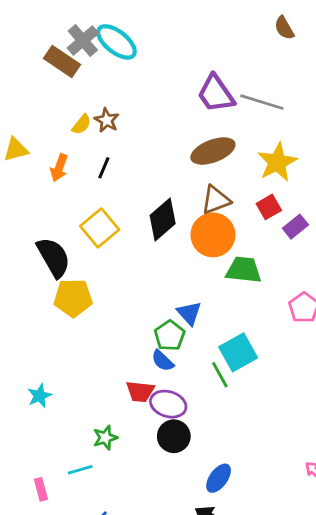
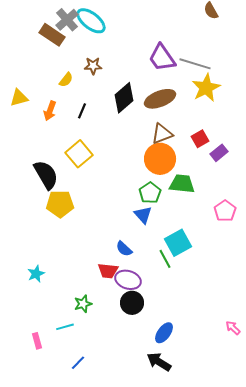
brown star: (107, 120) -> (93, 66), moved, turned -30
yellow star: (277, 162) -> (206, 88), moved
black diamond: (163, 220) -> (124, 98), moved
green pentagon: (170, 336) -> (150, 193), moved

